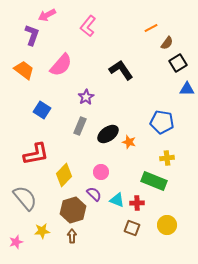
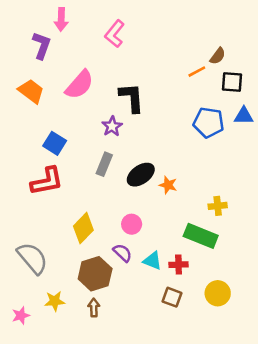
pink arrow: (47, 15) -> (61, 19), turned -60
orange line: (151, 28) -> (197, 72), moved
black square: (178, 63) -> (232, 82), turned 36
black L-shape: (121, 70) -> (132, 98), moved, turned 30
blue pentagon: (162, 122) -> (209, 122), moved
red L-shape: (36, 154) -> (47, 181), moved

